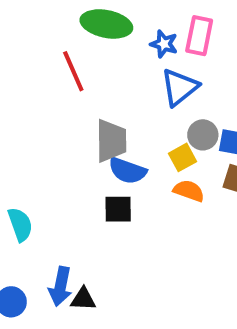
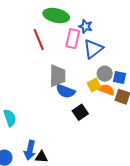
pink rectangle: (199, 36) -> (73, 39), moved
orange semicircle: (189, 191) -> (107, 90), moved
black square: (118, 209) -> (80, 112), moved, turned -35

